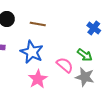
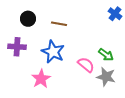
blue cross: (94, 28) -> (115, 14), moved
pink star: (38, 79) -> (41, 79), moved

